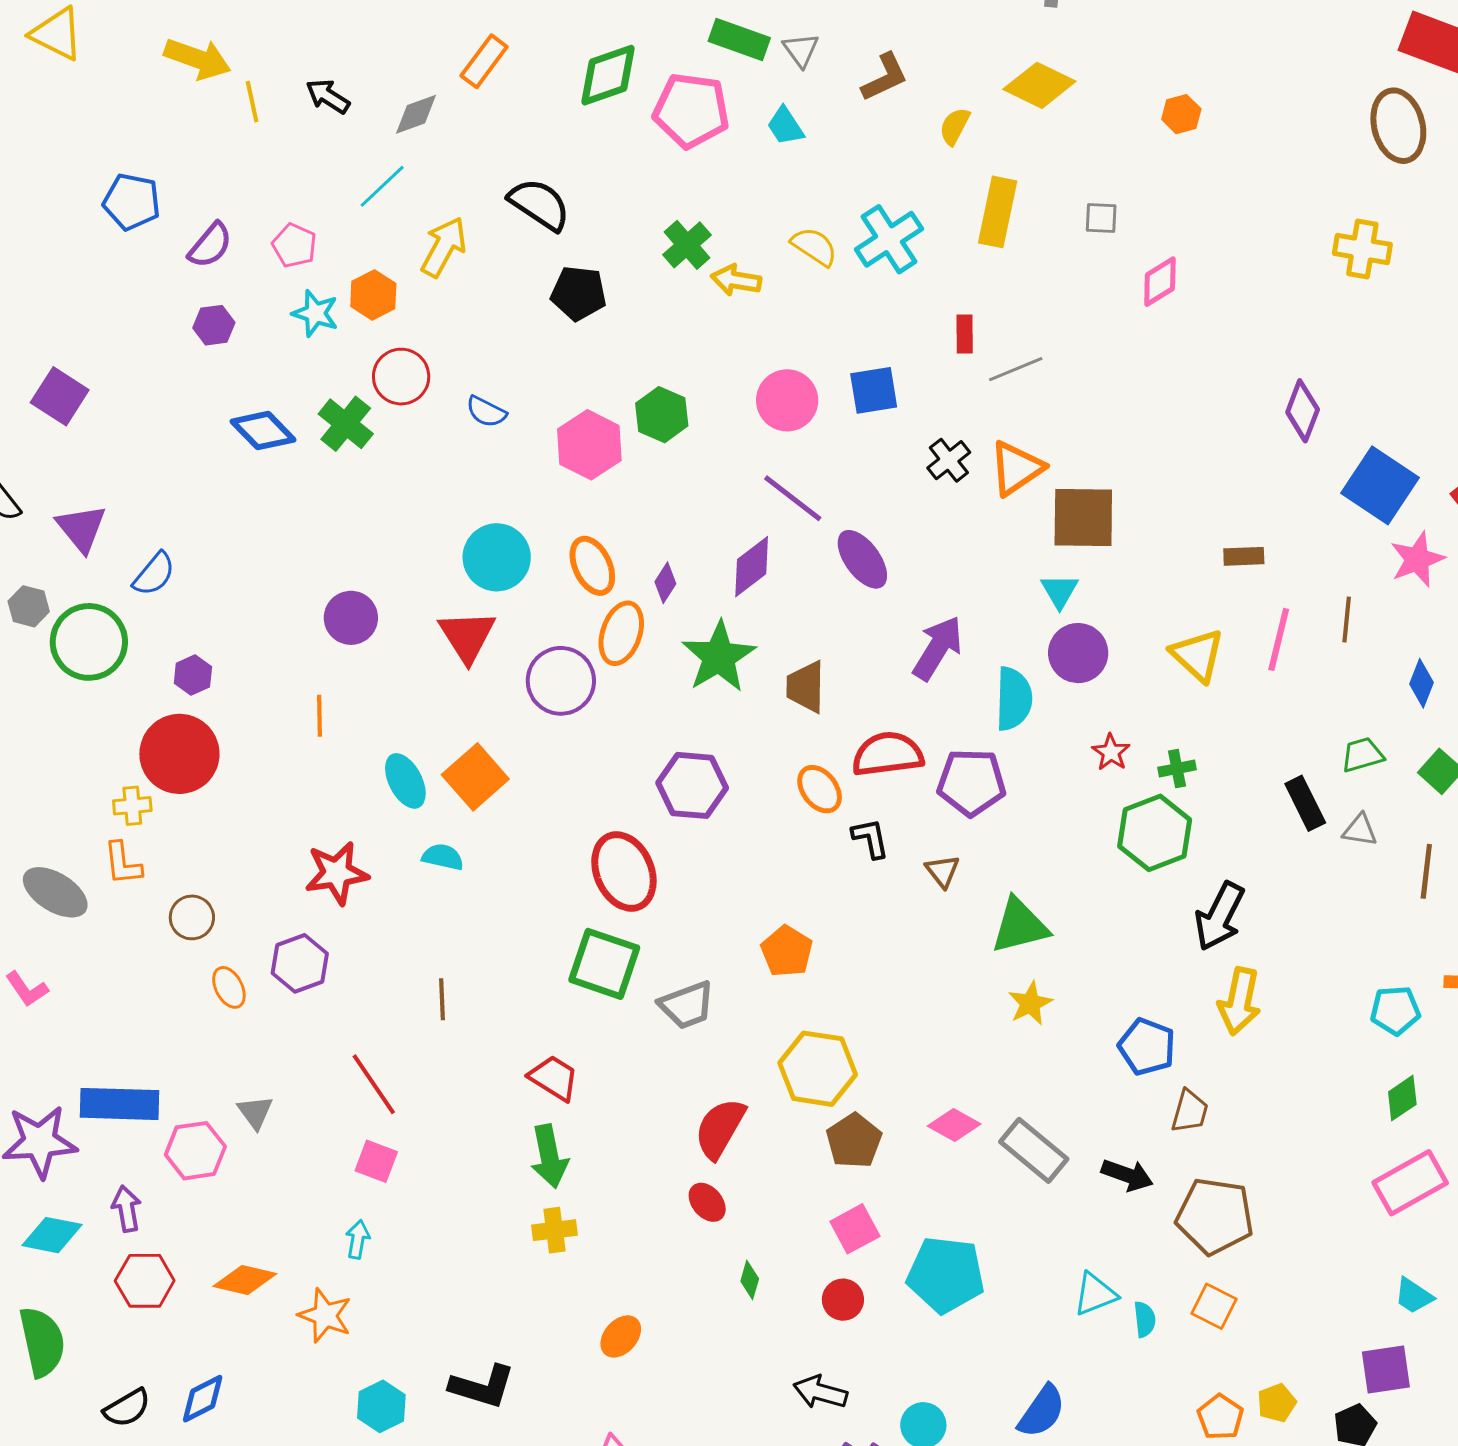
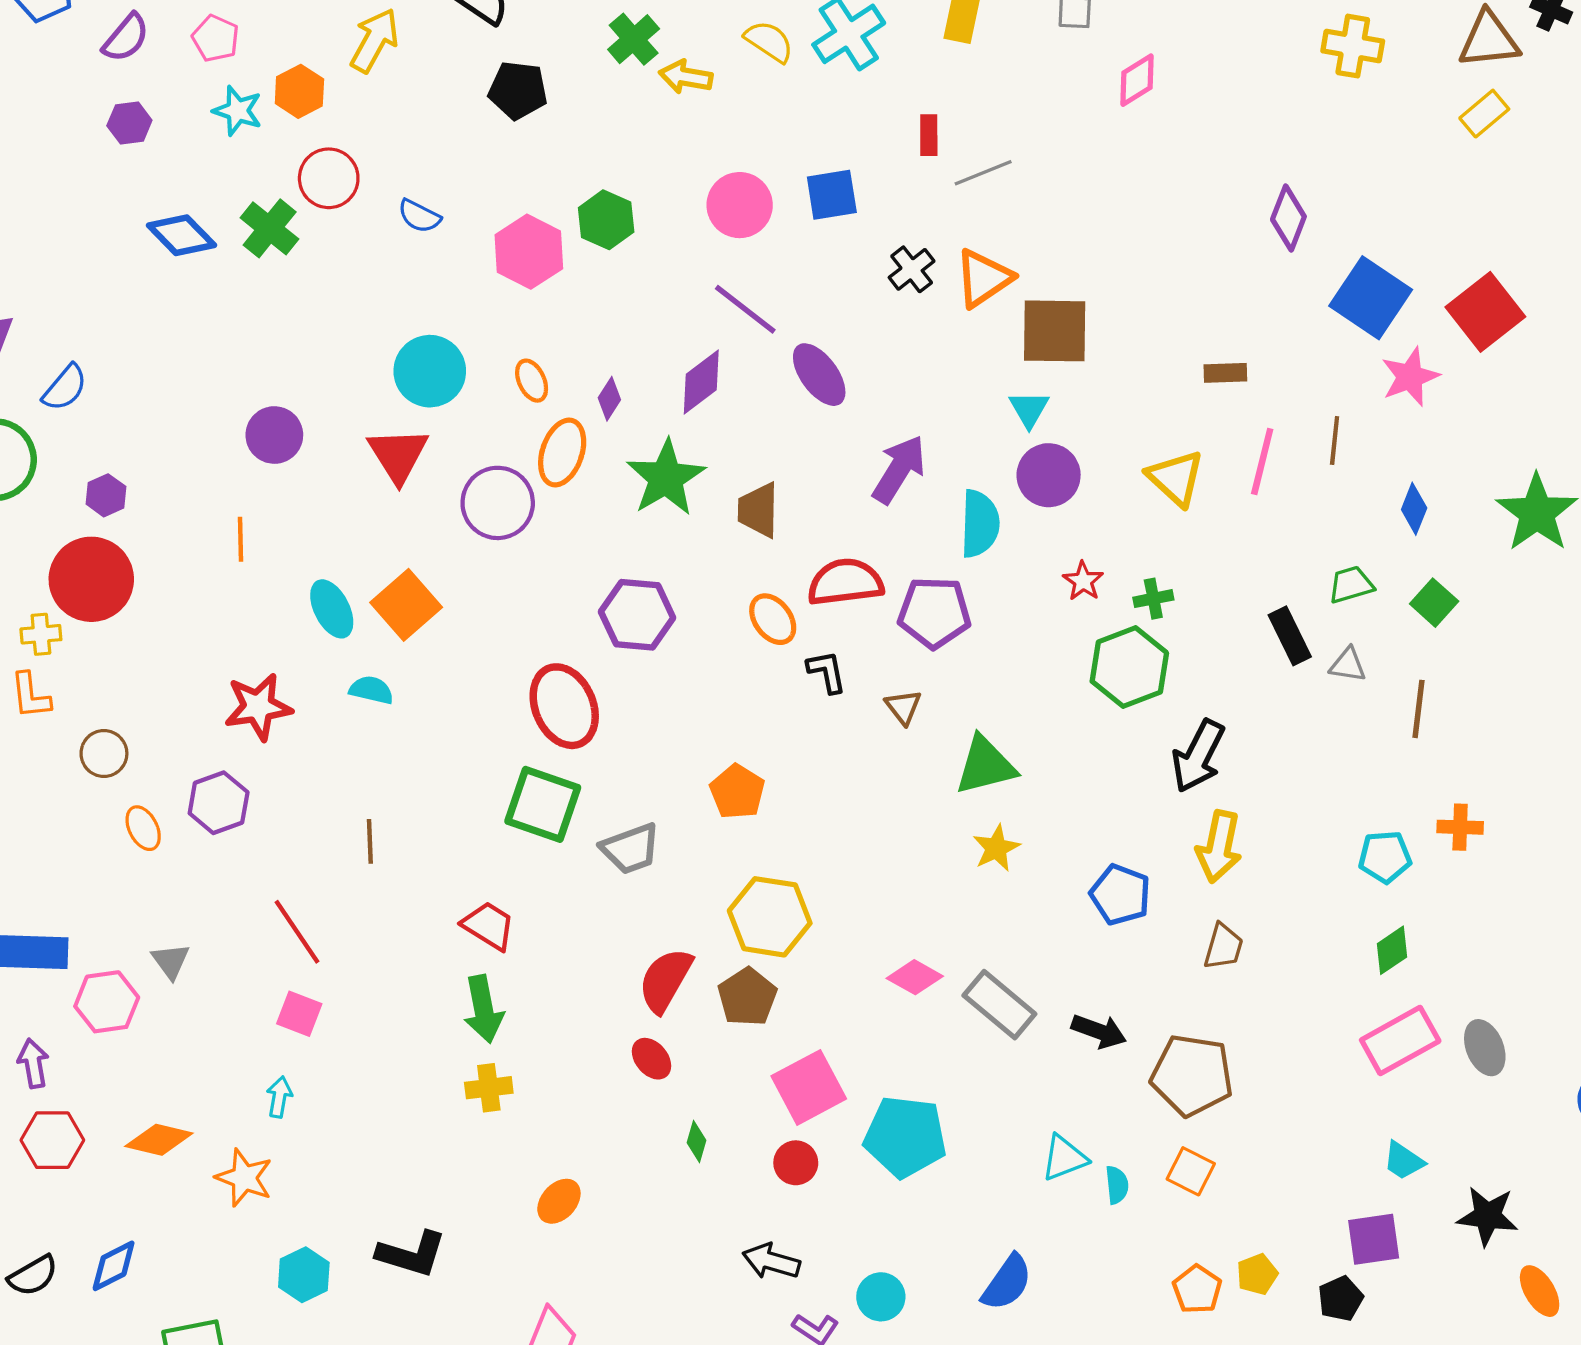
orange ellipse: (592, 566) -> (532, 381), size x0.7
brown trapezoid: (1190, 1111) -> (1223, 947), moved
brown pentagon: (854, 1141) -> (747, 997), moved
pink square: (855, 1229) -> (809, 1087), size x1.4

